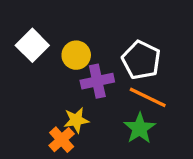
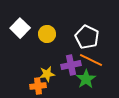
purple cross: (97, 81) -> (71, 65), moved
orange cross: (62, 140) -> (38, 86), turned 35

